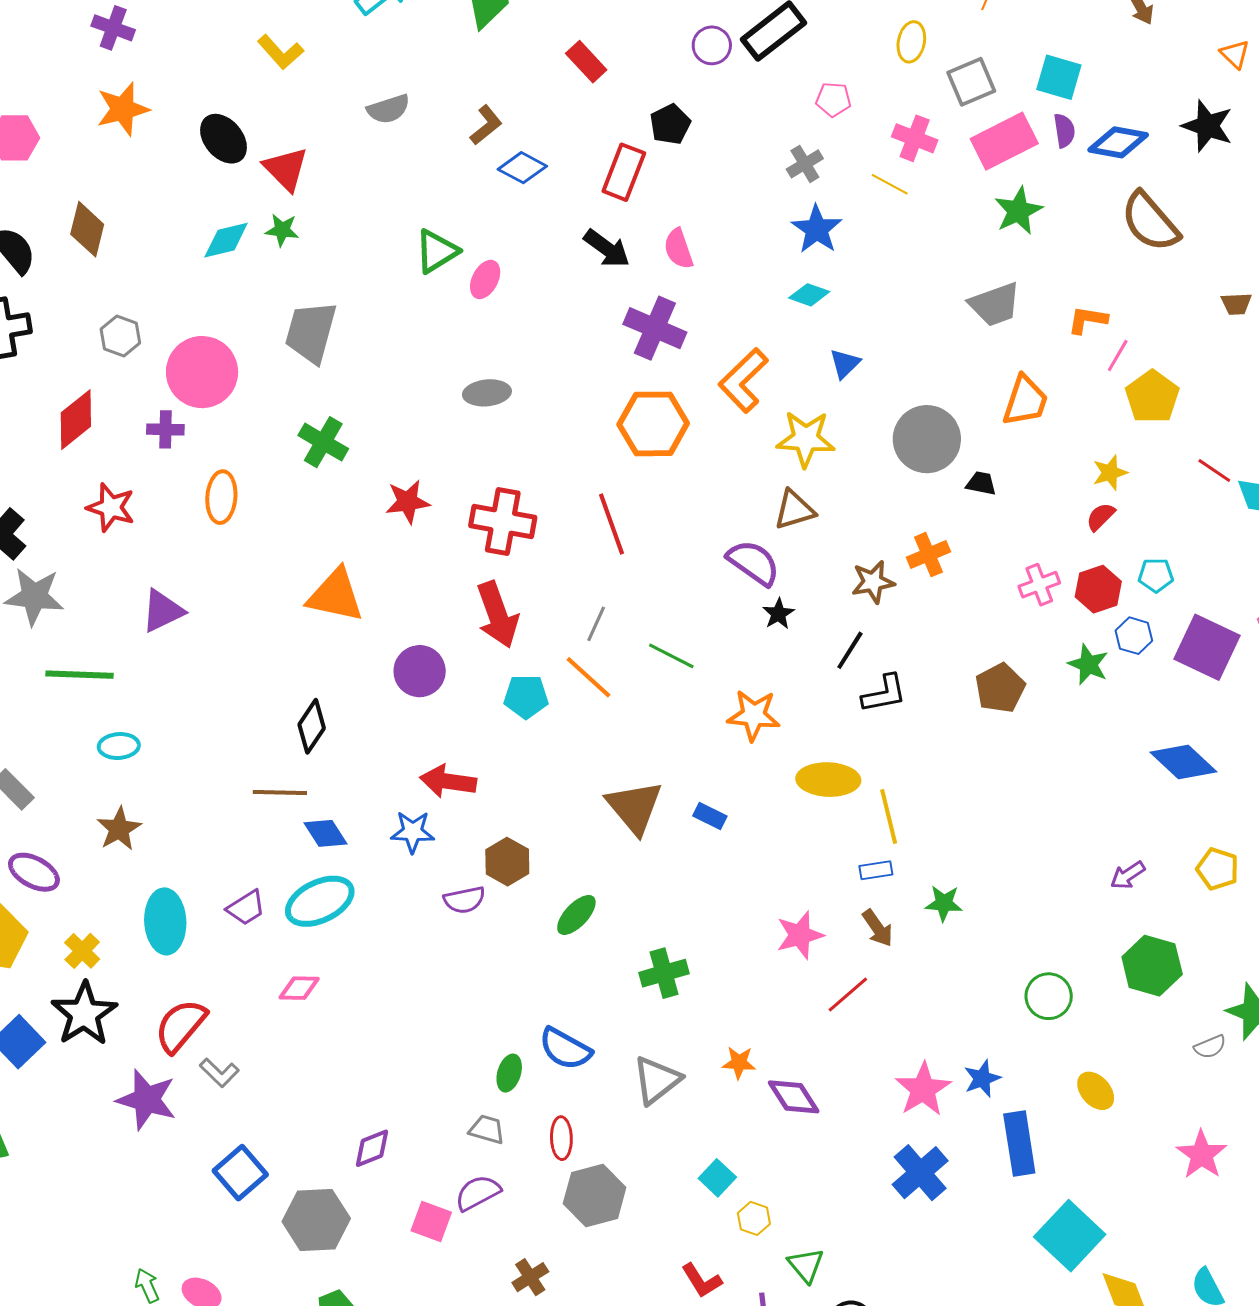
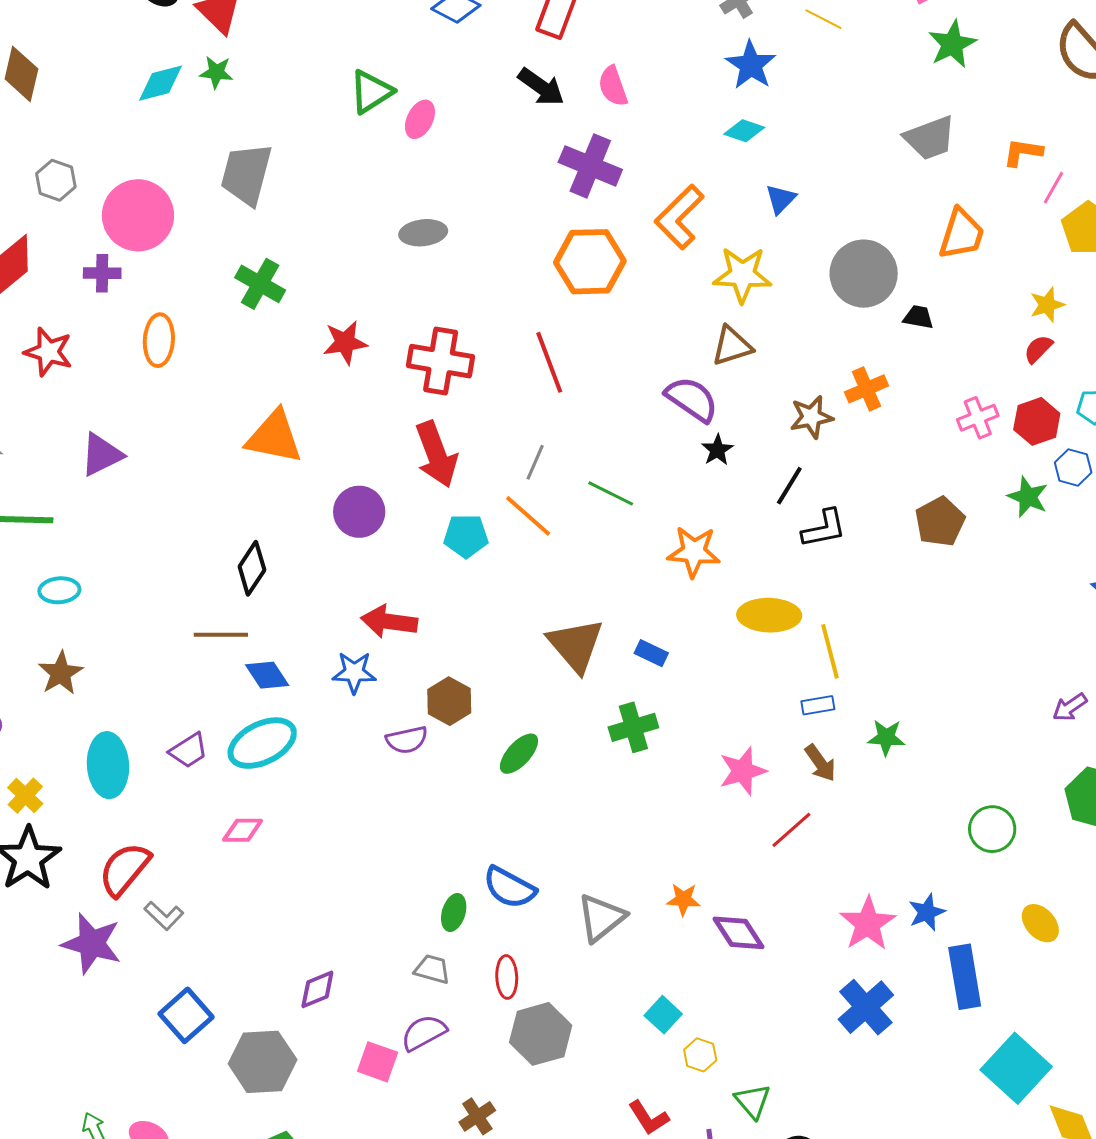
green cross: (664, 973) -> (633, 727), moved

